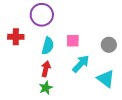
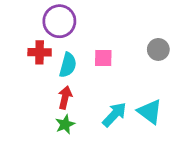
red cross: (16, 37) -> (40, 52), moved
gray circle: (109, 45) -> (158, 49), moved
cyan arrow: (81, 64) -> (114, 114), moved

